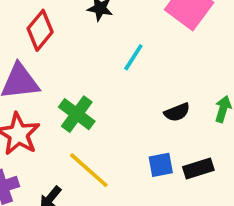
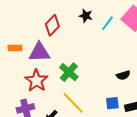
cyan line: (133, 57) -> (107, 23), moved

